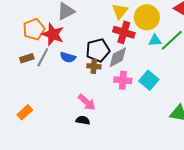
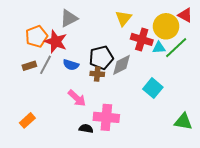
yellow circle: (147, 17) -> (166, 26), moved
red cross: (124, 32) -> (142, 39), moved
pink cross: (123, 80) -> (106, 117), moved, size x1.4
pink arrow: (87, 102) -> (77, 98), moved

